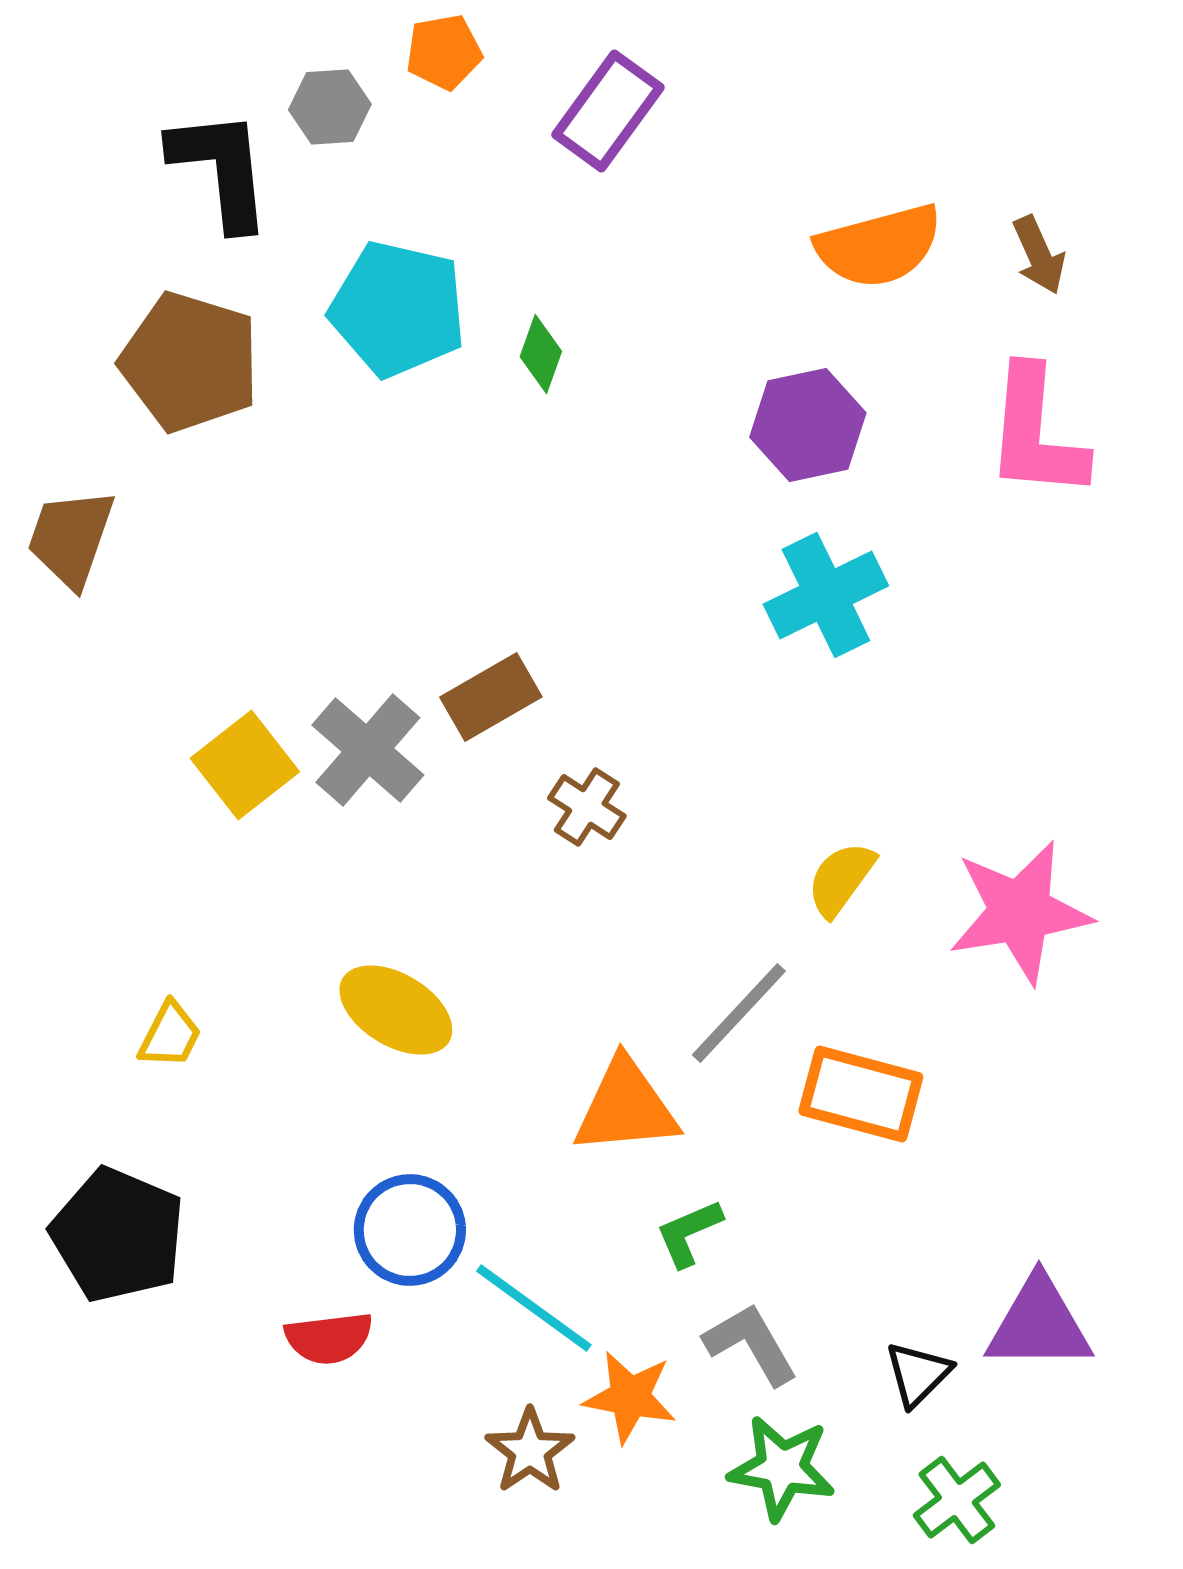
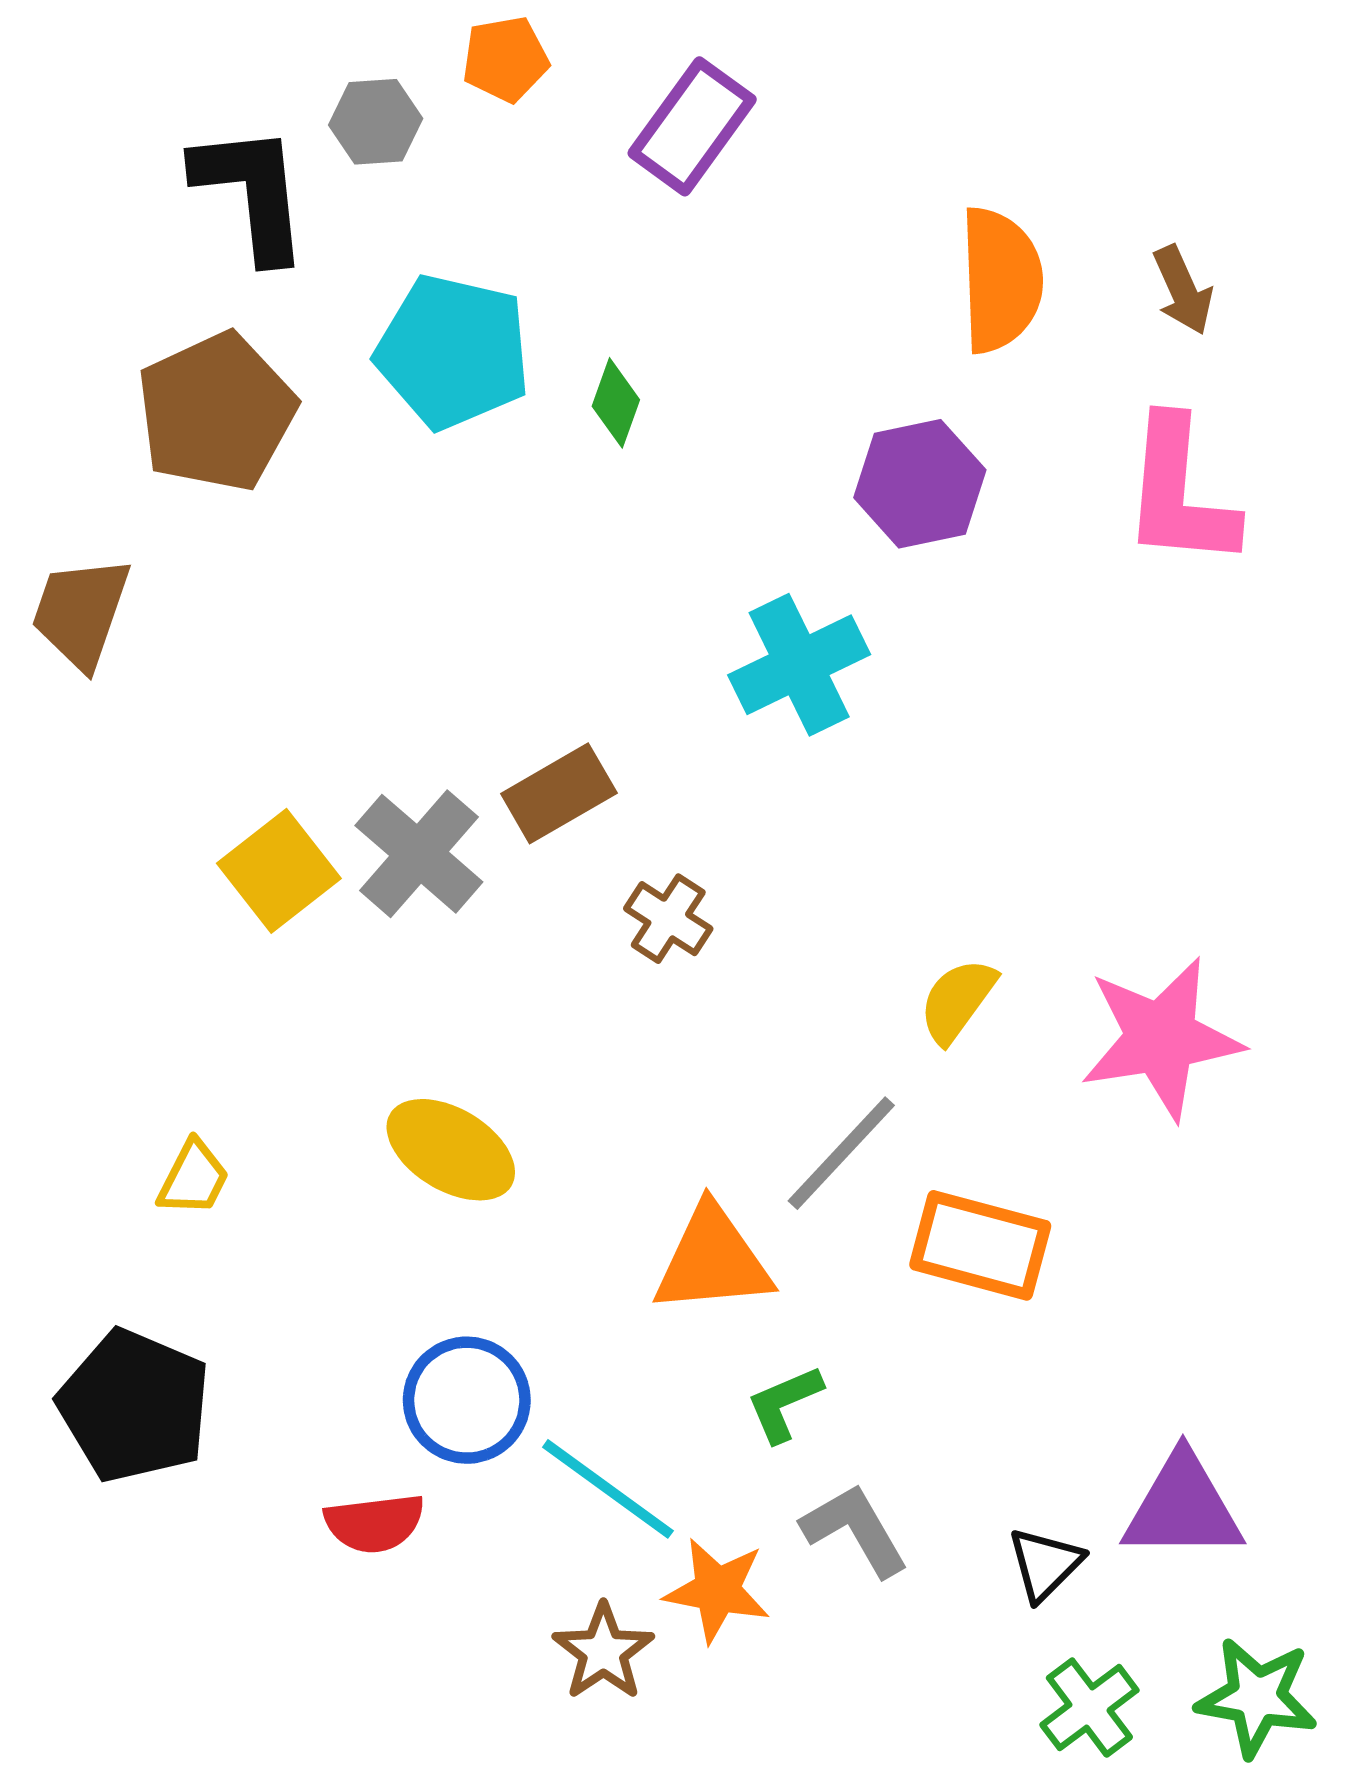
orange semicircle: (879, 246) -> (1001, 280), turned -77
brown pentagon: (190, 362) -> (216, 412), turned 30
cyan cross: (826, 595) -> (799, 665), moved
green star: (782, 1468) -> (1257, 1697), moved

